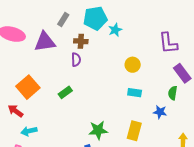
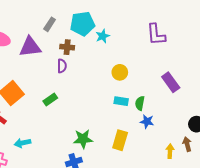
purple L-shape: (168, 43) -> (156, 35), moved
green semicircle: (173, 93) -> (140, 103), moved
cyan arrow: (29, 131) -> (22, 143), moved

